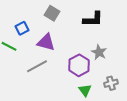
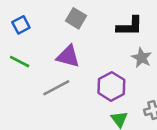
blue square: (22, 28) -> (21, 25), moved
gray star: (99, 52) -> (142, 58), moved

